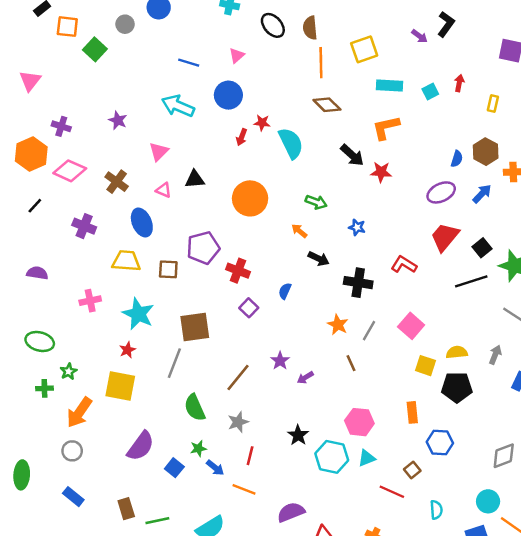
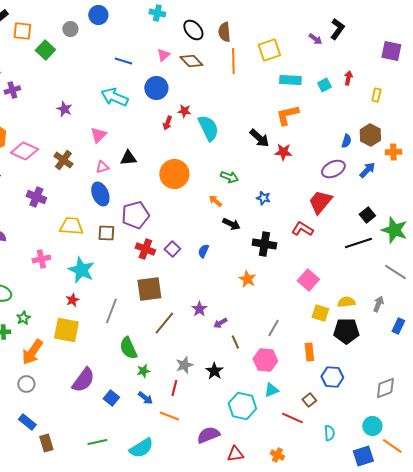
brown diamond: (327, 105) -> (191, 61), moved
purple cross: (61, 126) -> (12, 90), moved, turned -35
pink triangle: (163, 190) -> (102, 167), turned -40
blue ellipse: (142, 223) -> (100, 194), moved
red trapezoid: (445, 237) -> (320, 202), moved
red cross: (238, 271) -> (145, 249), moved
purple square: (249, 308) -> (172, 249), moved
brown square: (195, 327) -> (149, 289), moved
gray line: (369, 331) -> (273, 328), moved
brown line: (351, 363) -> (235, 342), moved
gray star: (238, 422) -> (184, 365), moved
green star: (198, 448) -> (143, 371), moved
cyan hexagon: (332, 457) -> (242, 406), moved
brown rectangle: (126, 509) -> (46, 443), moved

